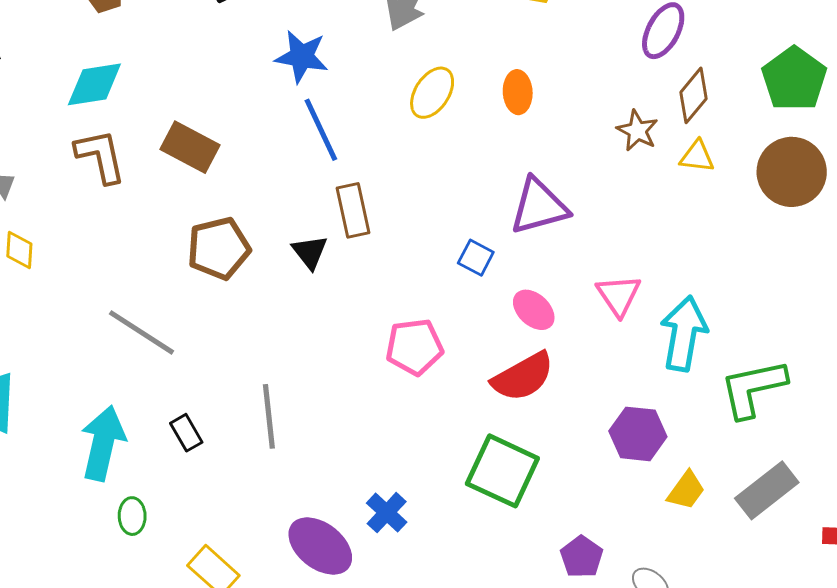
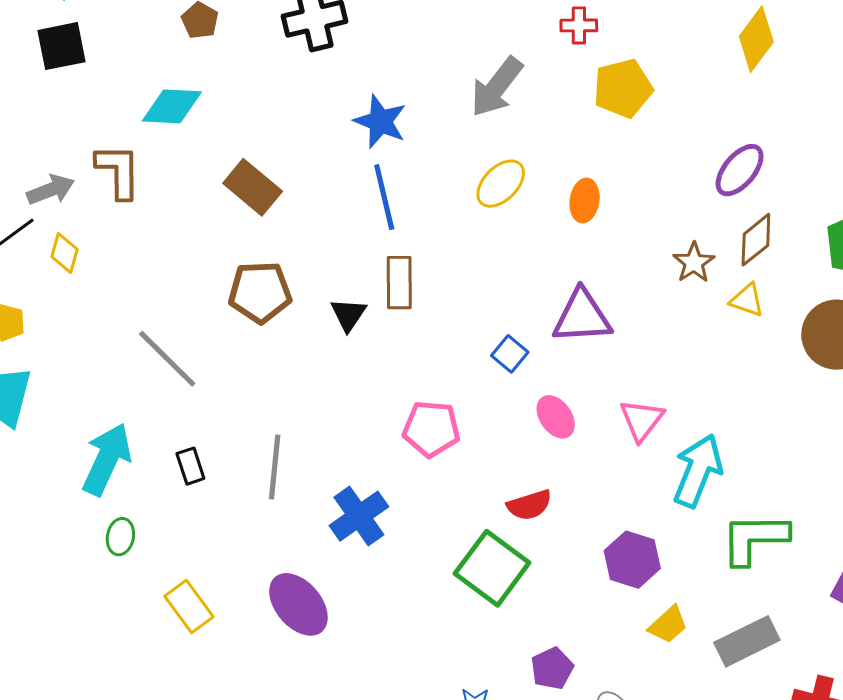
brown L-shape: (100, 156) -> (118, 171), moved
red semicircle: (523, 377) -> (529, 505), moved, size x0.7
blue cross: (387, 513) -> (359, 516), moved, size x1.4

